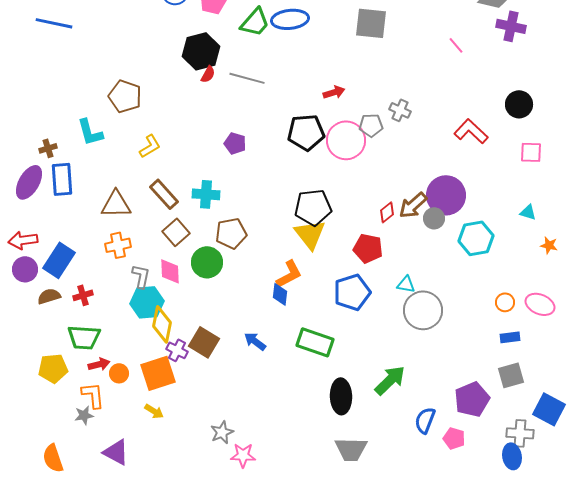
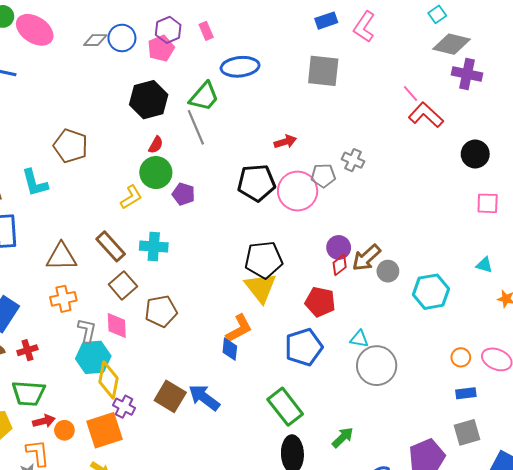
green trapezoid: (255, 22) -> (204, 97), moved
red semicircle: (208, 74) -> (156, 145), moved
gray line: (247, 78) -> (196, 127), turned 52
red L-shape: (471, 131) -> (426, 115), moved
yellow L-shape: (150, 146) -> (131, 197), moved
purple circle: (446, 195) -> (339, 247), moved, size x0.6
brown pentagon: (231, 233) -> (161, 311), moved
green circle: (207, 262) -> (156, 173), moved
blue arrow: (255, 341) -> (204, 397), size x1.4
brown square: (204, 342) -> (170, 396), moved
green rectangle: (315, 342) -> (285, 407), moved, turned 33
green arrow: (390, 380) -> (343, 437), size x0.7

